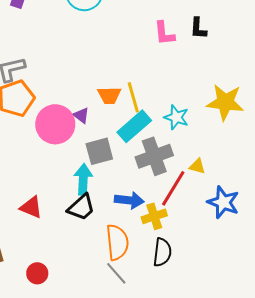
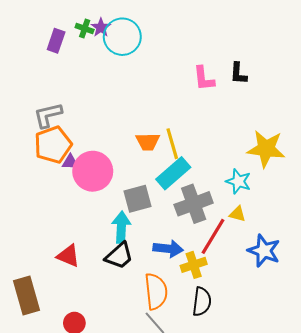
purple triangle: (81, 115) -> (70, 162), moved, turned -36
cyan star: (176, 117) -> (238, 181), moved

